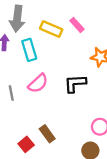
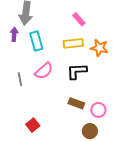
yellow rectangle: (51, 29) -> (73, 43), moved, turned -30
brown rectangle: (47, 134) -> (76, 103), moved, turned -35

